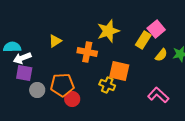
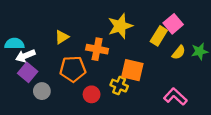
purple square: (24, 73) -> (28, 72), turned 30
orange pentagon: (62, 85) -> (73, 69), moved
red circle: (72, 99) -> (92, 94), moved

